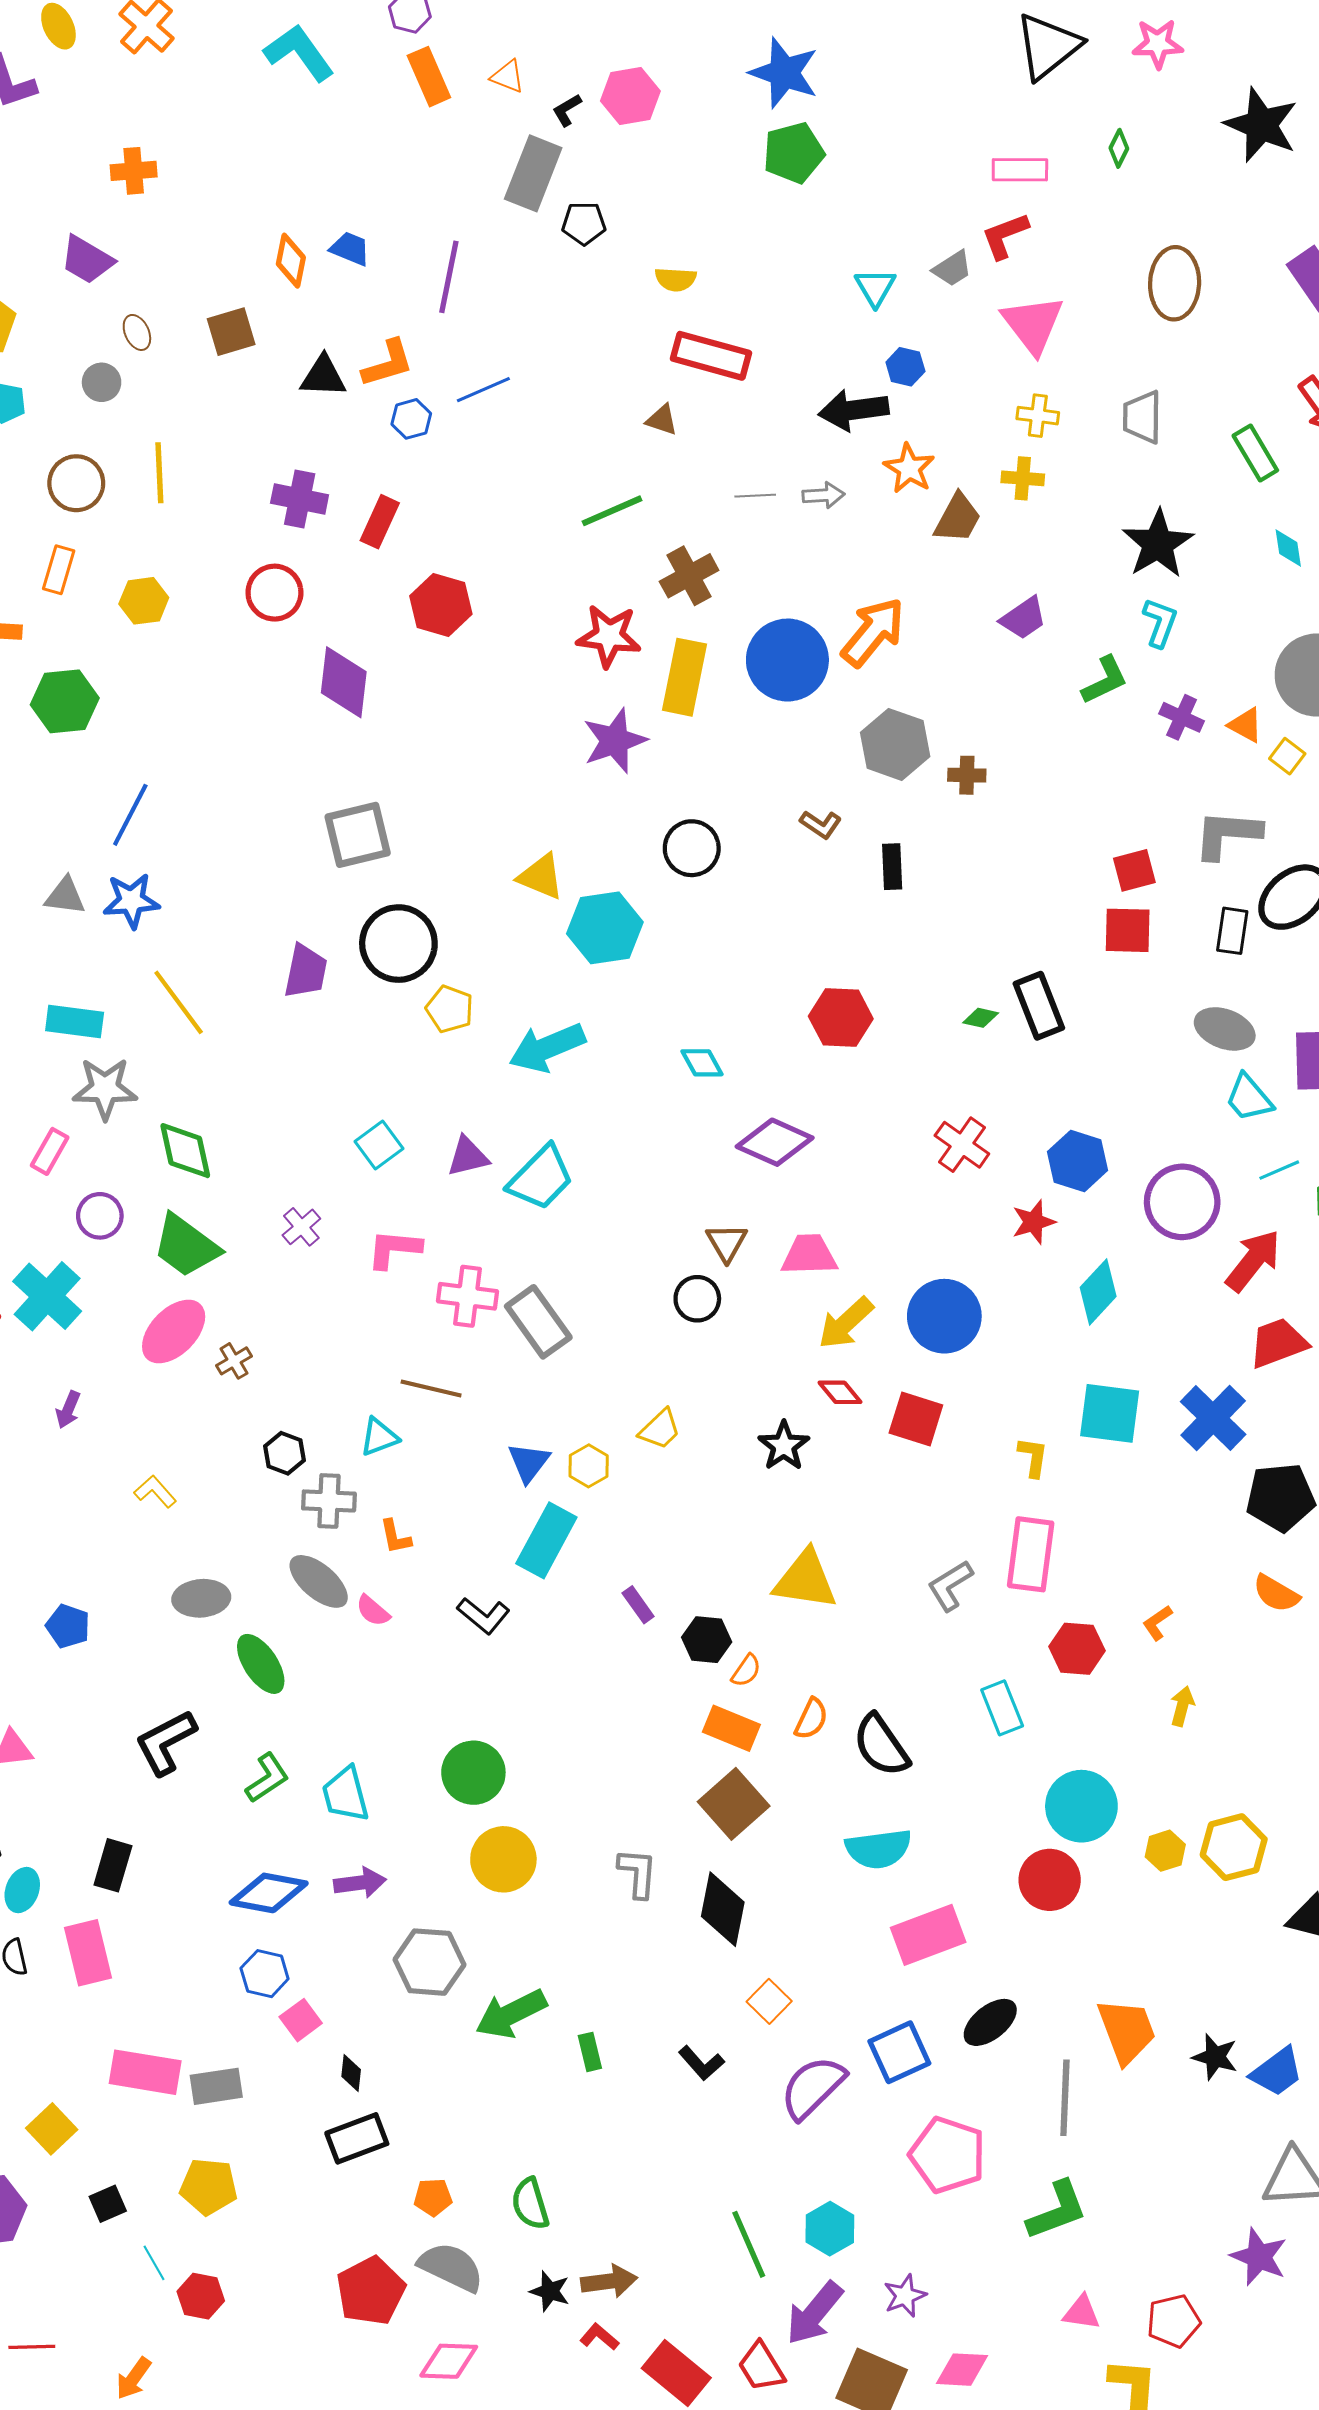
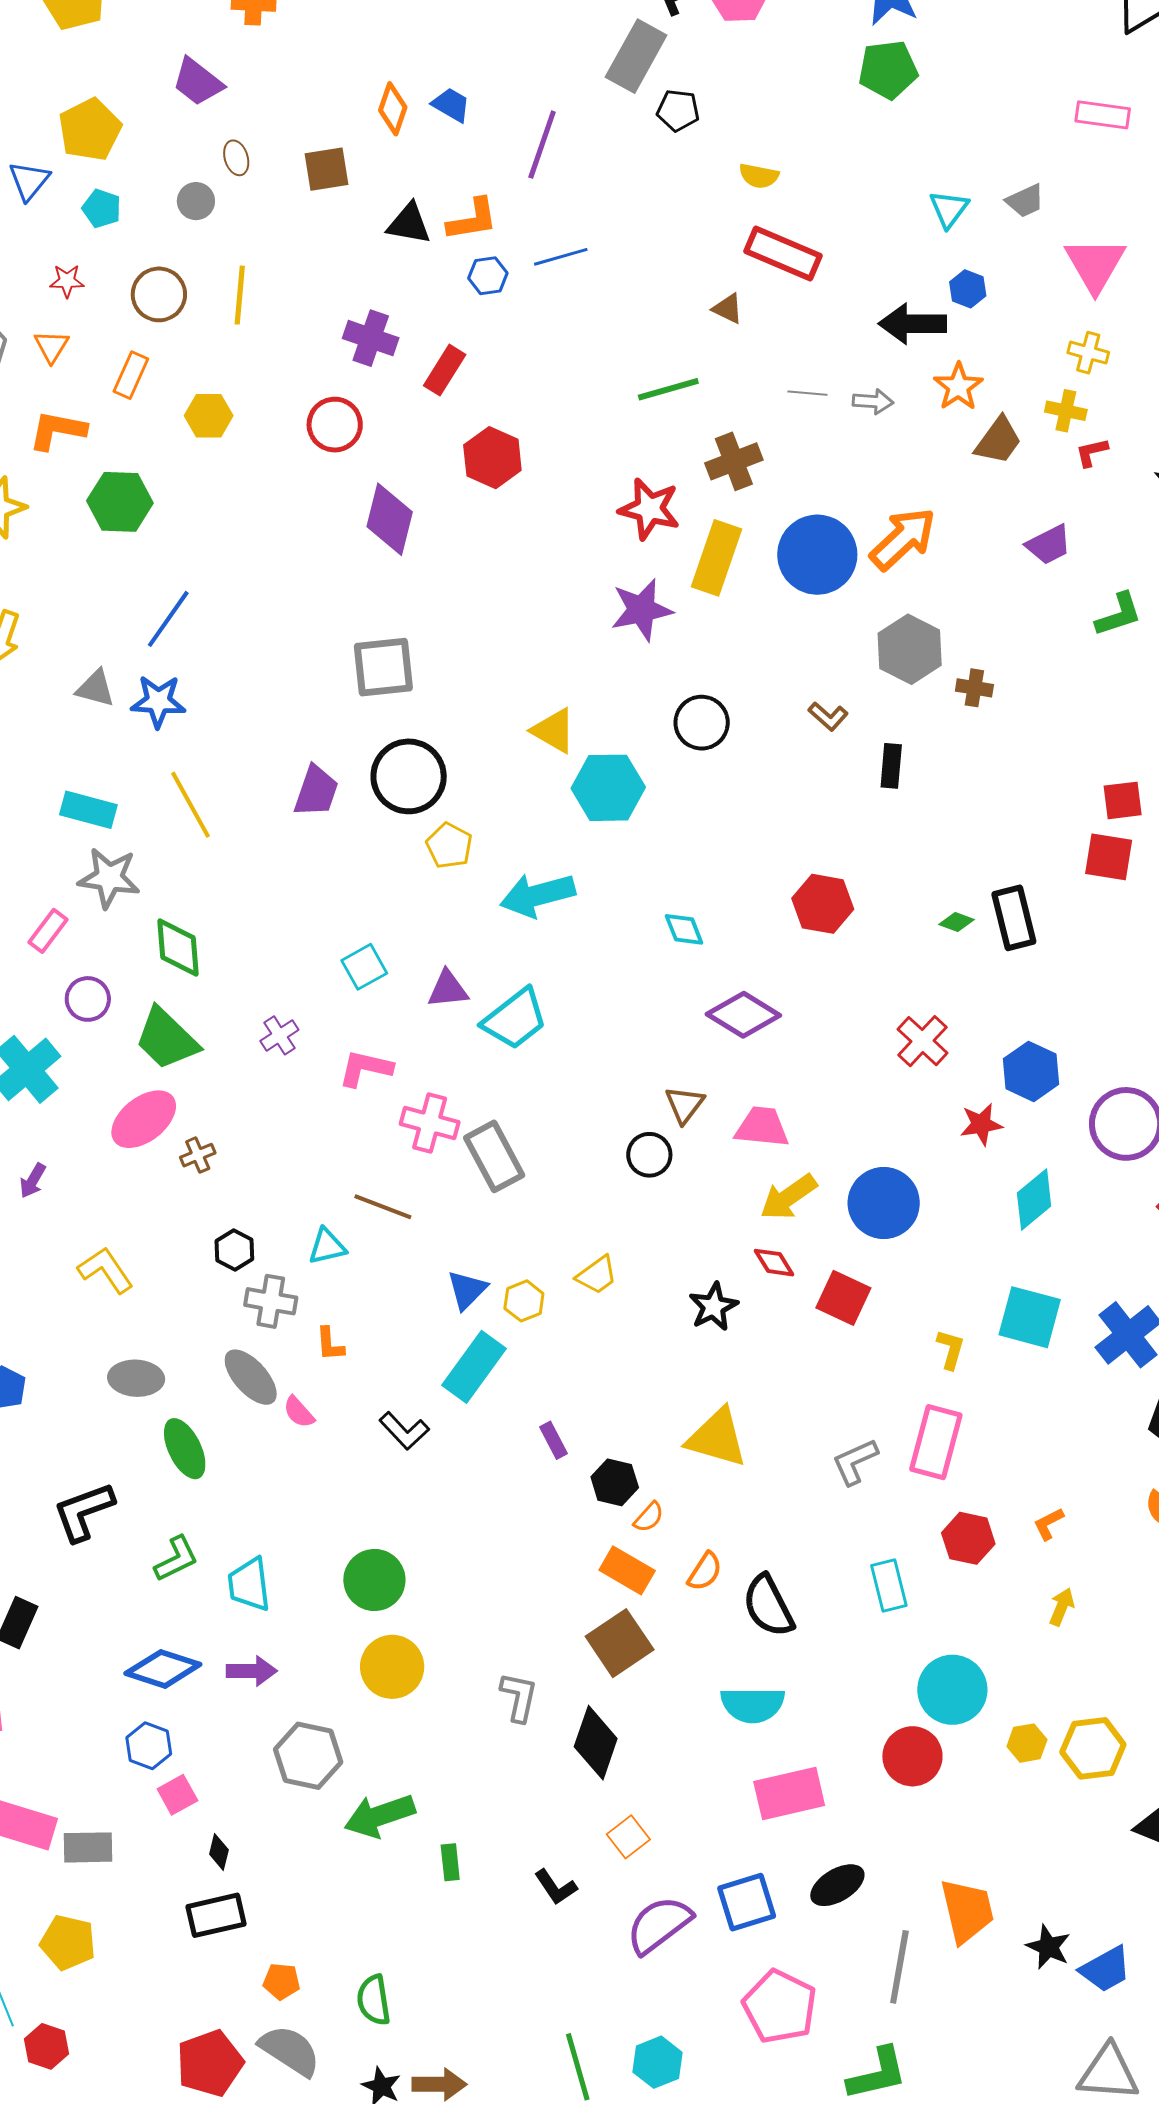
red L-shape: (1005, 236) -> (1092, 452), moved, size x0.7
yellow L-shape: (155, 1492) -> (106, 1270), size x1.4

